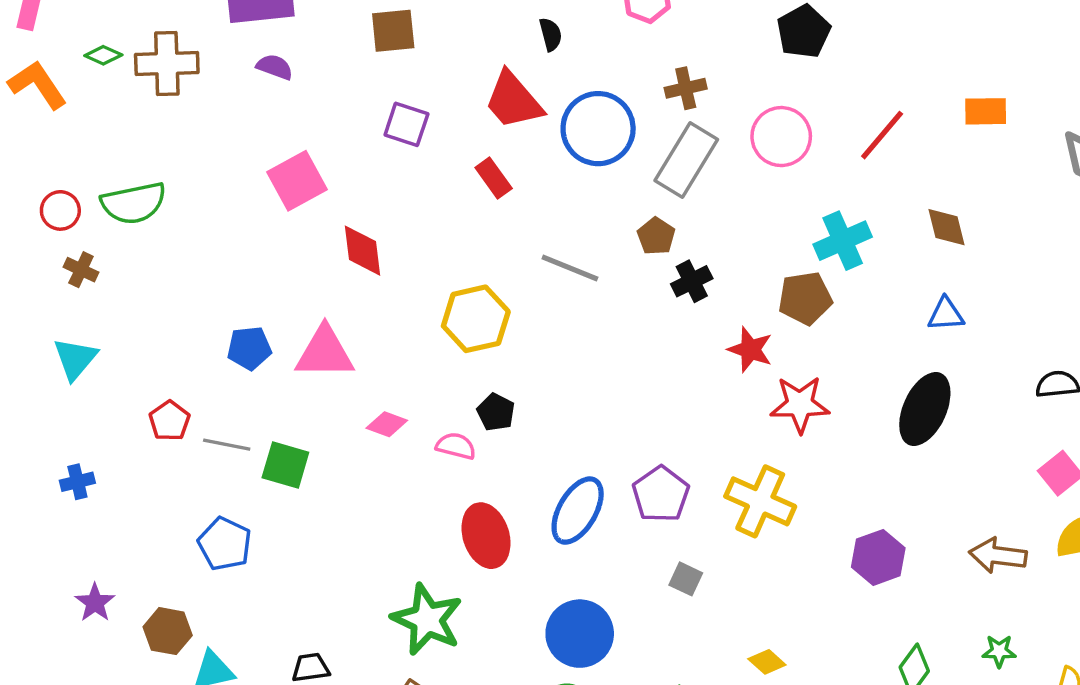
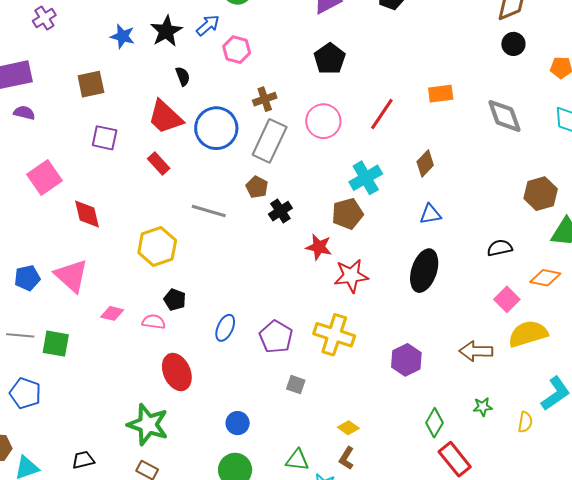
brown diamond: (946, 227) -> (425, 163), turned 64
pink triangle: (325, 353) -> (71, 276), turned 48
blue ellipse: (578, 511) -> (225, 328), moved, size x0.7
blue circle: (580, 634) -> (238, 423), size x0.6

